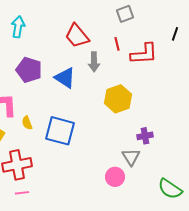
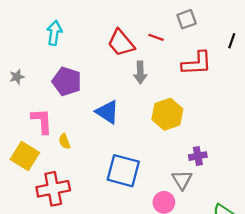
gray square: (125, 14) -> (187, 19), moved
red line: (117, 44) -> (156, 37), moved, turned -56
blue triangle: (65, 78) -> (107, 112), moved
blue square: (60, 131) -> (123, 171), moved

